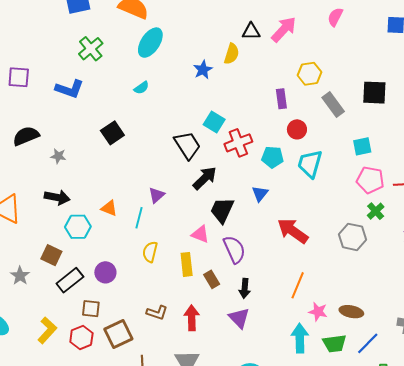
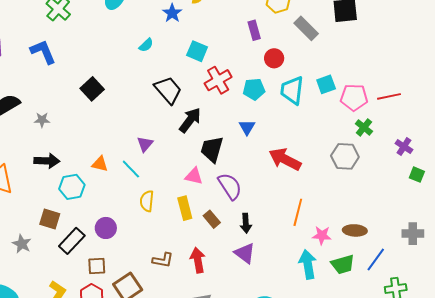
cyan semicircle: (141, 88) -> (146, 45), moved
blue L-shape: (69, 89) -> (43, 52), turned -124
cyan square: (214, 122) -> (197, 51), moved
cyan square: (362, 146) -> (326, 84), moved
cyan line: (139, 218) -> (131, 169), turned -50

